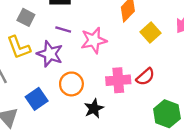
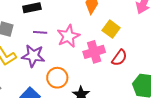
yellow square: (150, 33) -> (111, 29), moved
pink cross: (118, 80) -> (94, 52), moved

